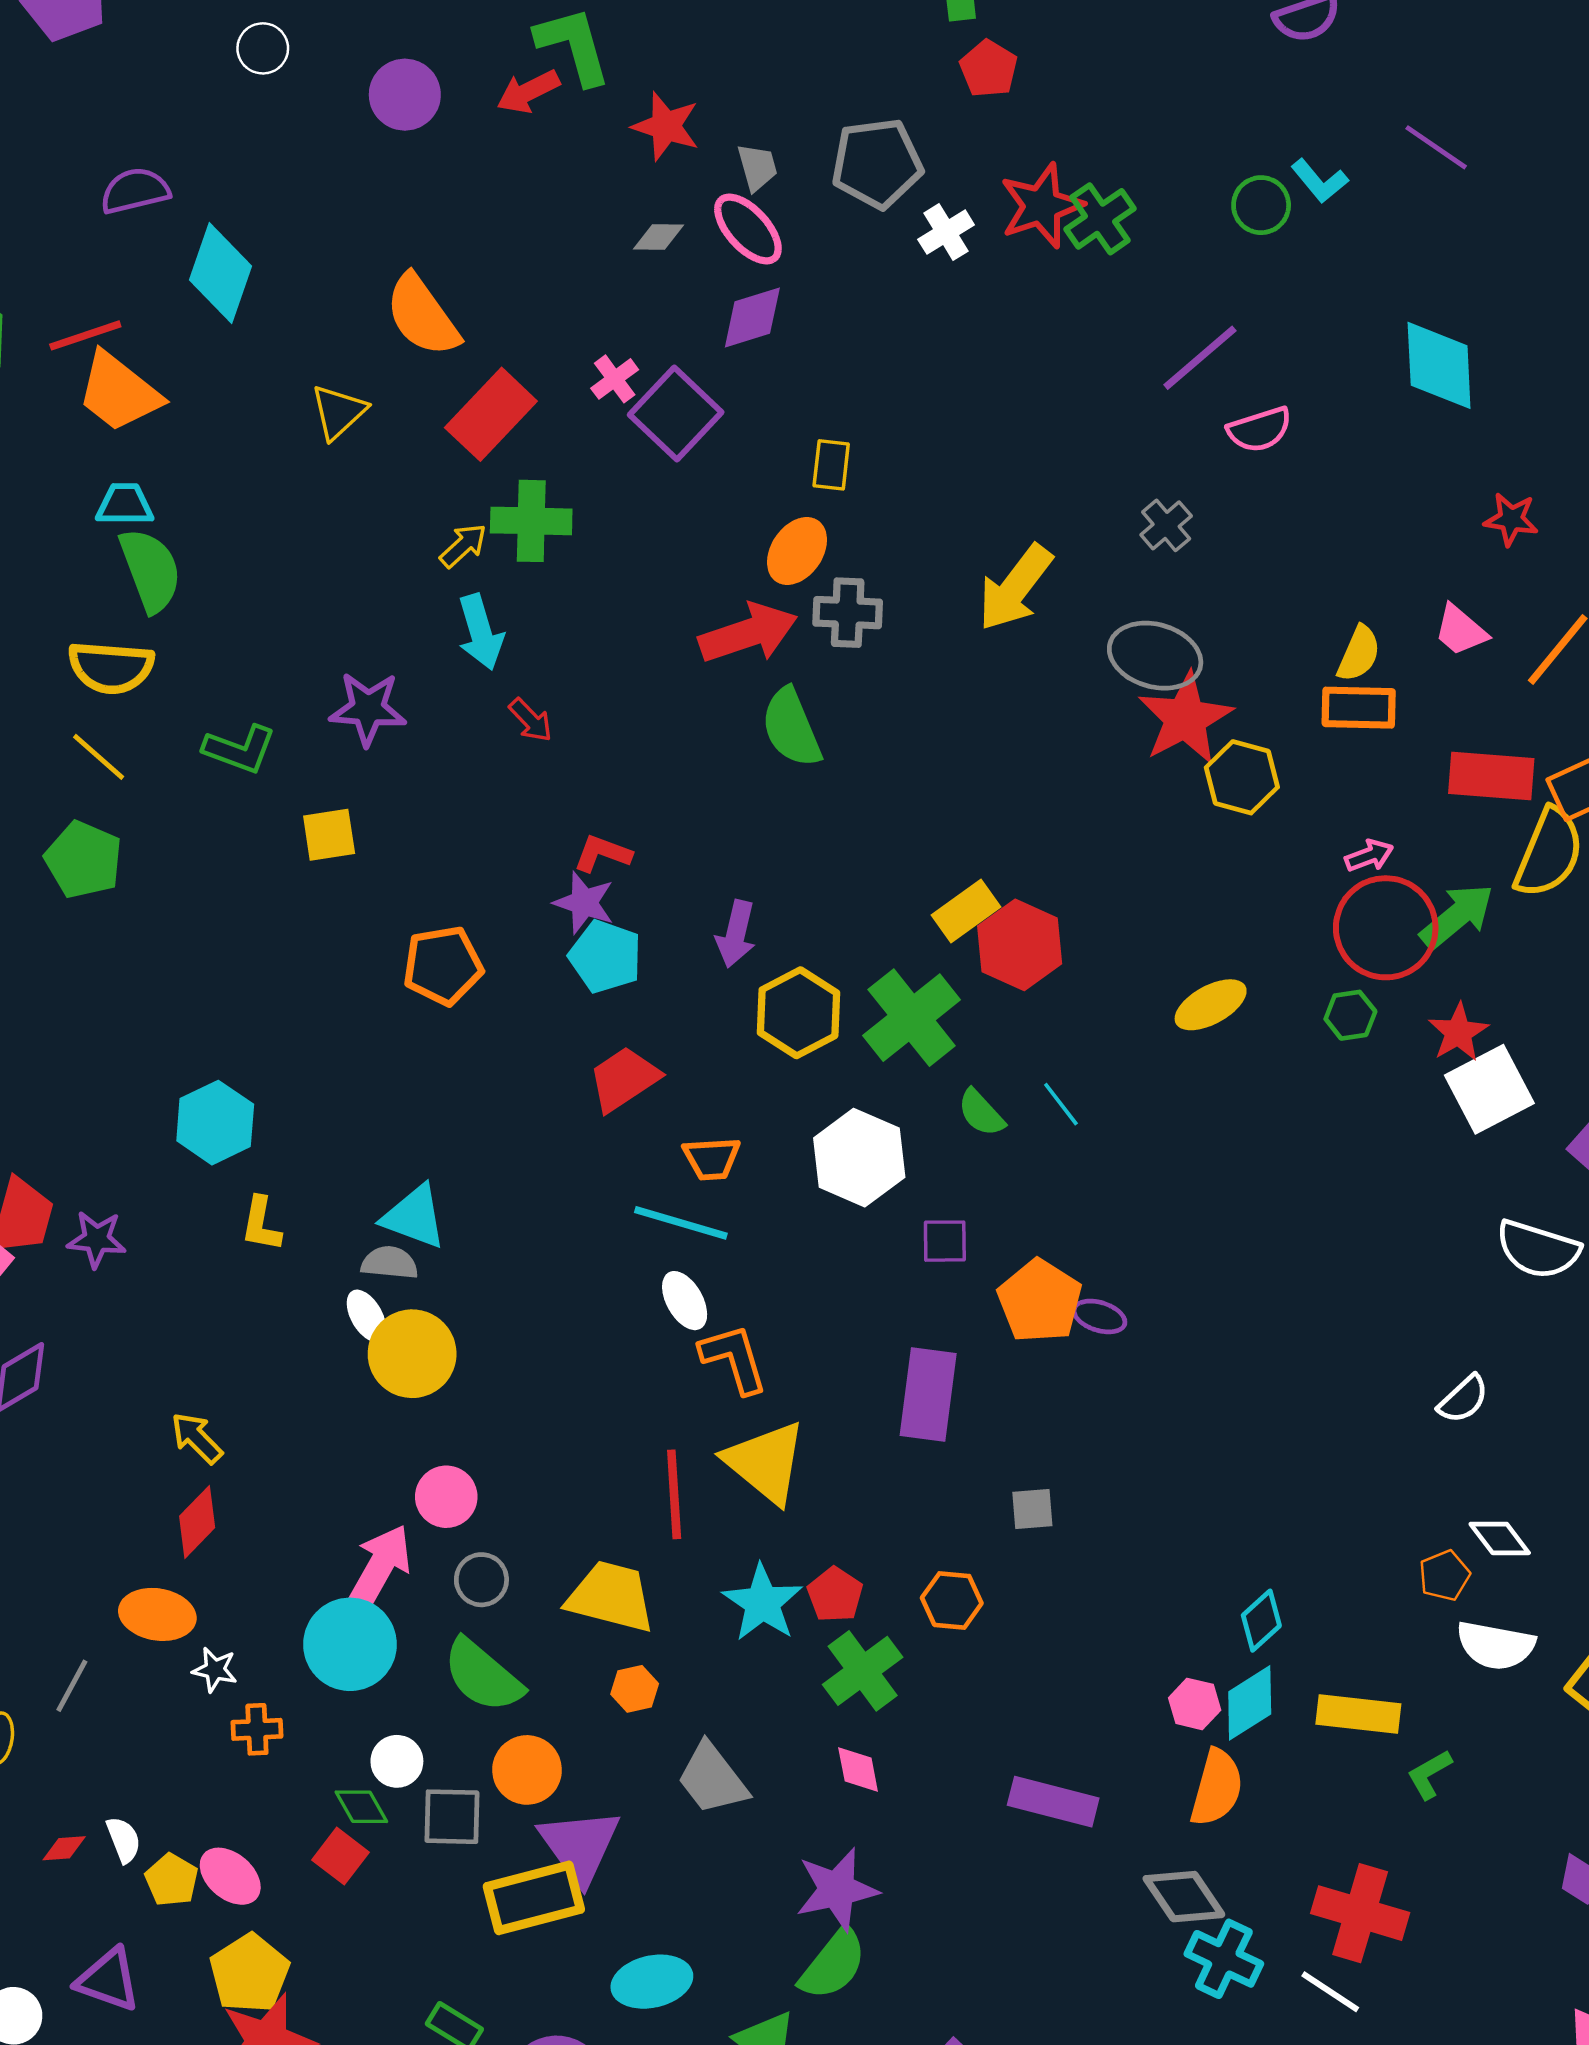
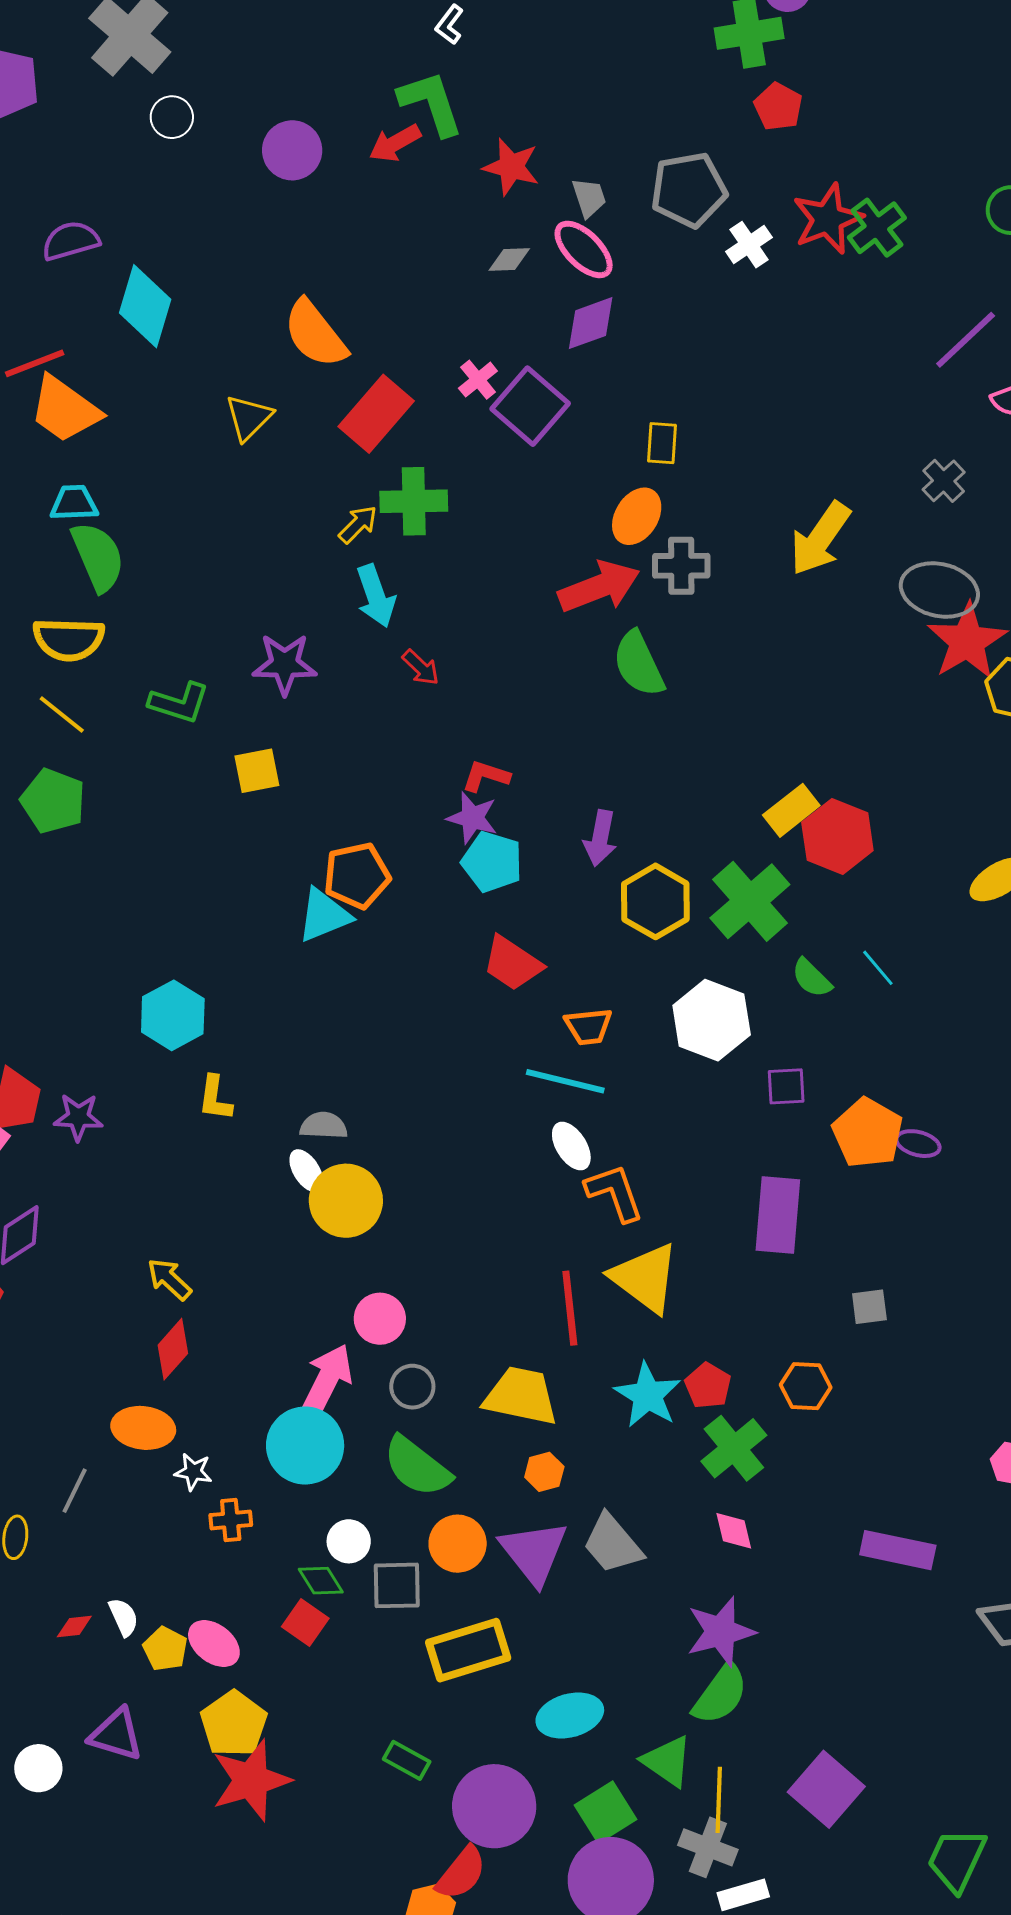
red trapezoid: (624, 1079) -> (512, 963), turned -110
cyan triangle: (414, 1217) -> (324, 915), moved, turned -40
purple triangle: (580, 1846) -> (534, 1552), moved

